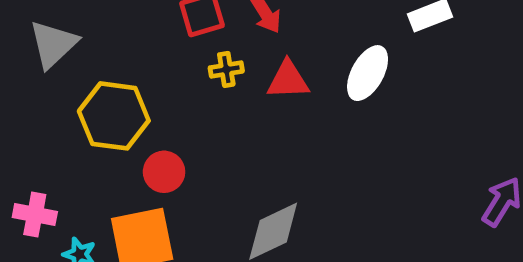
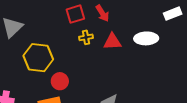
white ellipse: (368, 73) -> (146, 38), turned 60

